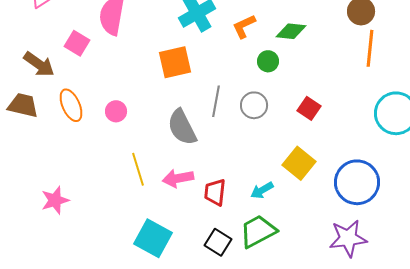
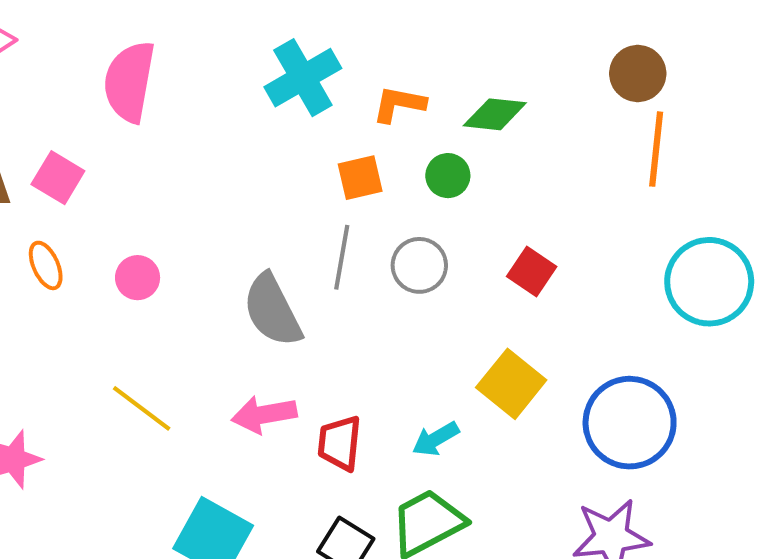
orange L-shape: (244, 26) -> (399, 104), turned 36
pink square: (77, 43) -> (58, 178), moved
orange square: (175, 62) -> (360, 178), moved, size x0.7
orange ellipse: (71, 105) -> (46, 265), size x0.7
yellow line: (138, 169) -> (142, 408), moved, turned -36

